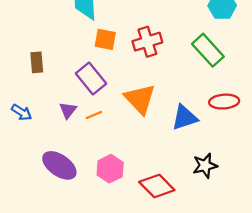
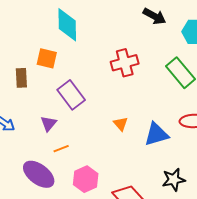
orange square: (105, 39) -> (47, 58), moved
orange triangle: (140, 99) -> (121, 124), moved, size x0.5
orange line: (94, 115) -> (61, 149), moved

